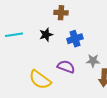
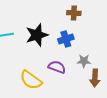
brown cross: (61, 13) -> (74, 13), moved
black star: (46, 35) -> (37, 35), size x1.6

